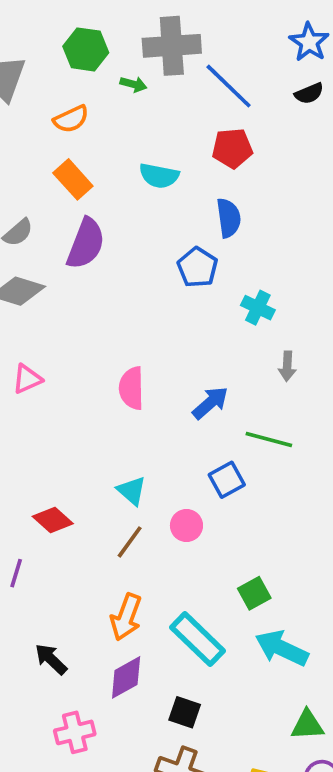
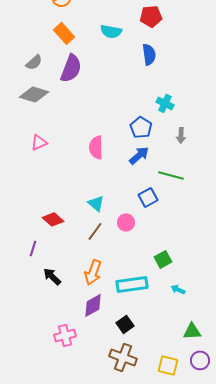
blue pentagon: (197, 267) -> (141, 127), moved
cyan rectangle: (197, 639) -> (132, 284), turned -52
cyan arrow: (282, 648) -> (178, 289), size x0.5
black arrow: (51, 659) -> (52, 276), moved
black square: (185, 712) -> (125, 324), turned 36

